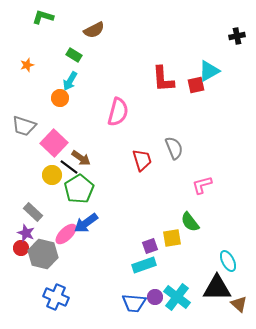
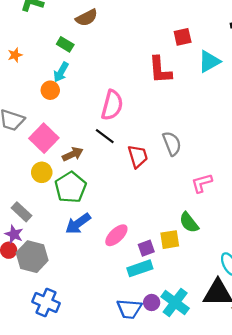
red square: (196, 85) -> (183, 37), moved
brown arrow: (81, 158) -> (73, 154), turned -60
black line: (69, 167) -> (105, 136), moved
pink ellipse: (66, 234) -> (116, 235), moved

